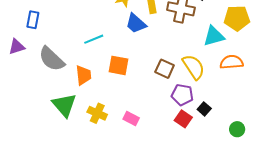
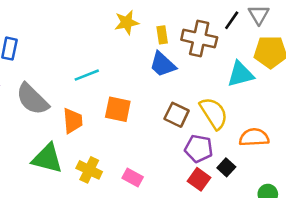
blue trapezoid: (136, 24) -> (163, 64), moved
orange semicircle: (232, 62) -> (254, 137), moved
green triangle: (64, 105) -> (47, 158), turned -36

